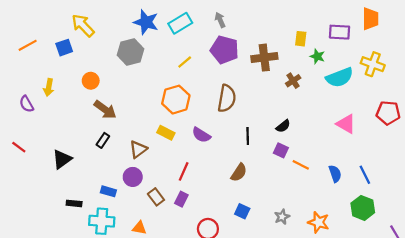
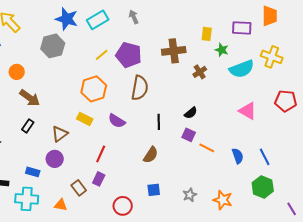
purple pentagon: (224, 50) -> (129, 55), moved
brown rectangle: (156, 197) -> (79, 188), moved
blue square: (242, 211) -> (154, 190), turned -32

